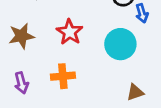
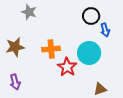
red star: (70, 32) -> (67, 67), moved
orange cross: (63, 76) -> (51, 49), moved

